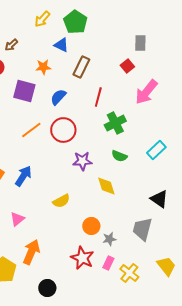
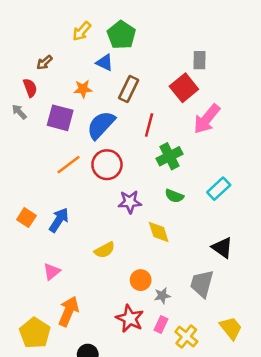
red square: (127, 66) -> (184, 88), size x1.6
blue semicircle: (58, 97) -> (101, 125), size x1.5

